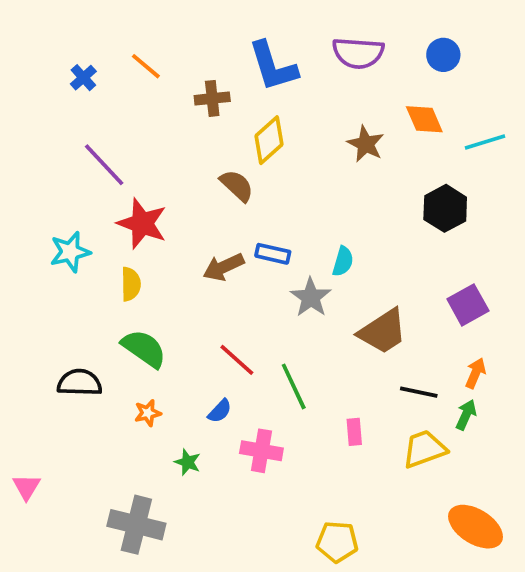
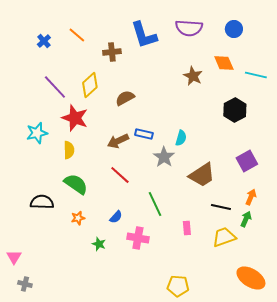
yellow diamond: (269, 140) -> (90, 85), moved
cyan line: (485, 142) -> (256, 75), turned 30
brown semicircle: (237, 186) -> (125, 98), turned -72
red line: (237, 360) -> (120, 175), moved
gray cross: (136, 525) -> (25, 284), moved, size x0.5

